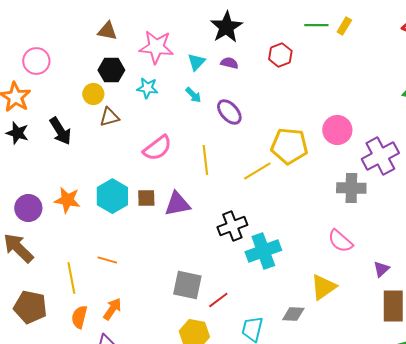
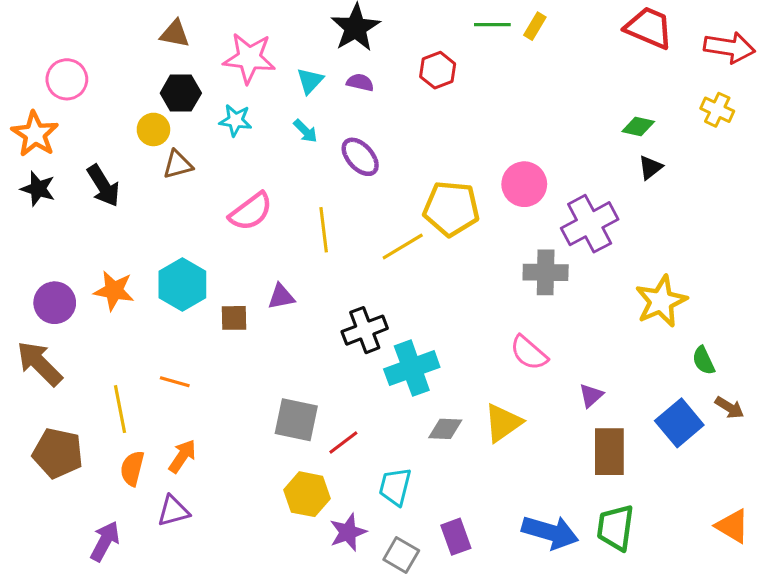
brown square: (146, 198) -> (234, 318), moved
purple triangle: (177, 204) -> (281, 297), size x0.7
gray diamond: (293, 314) -> (445, 429), moved

